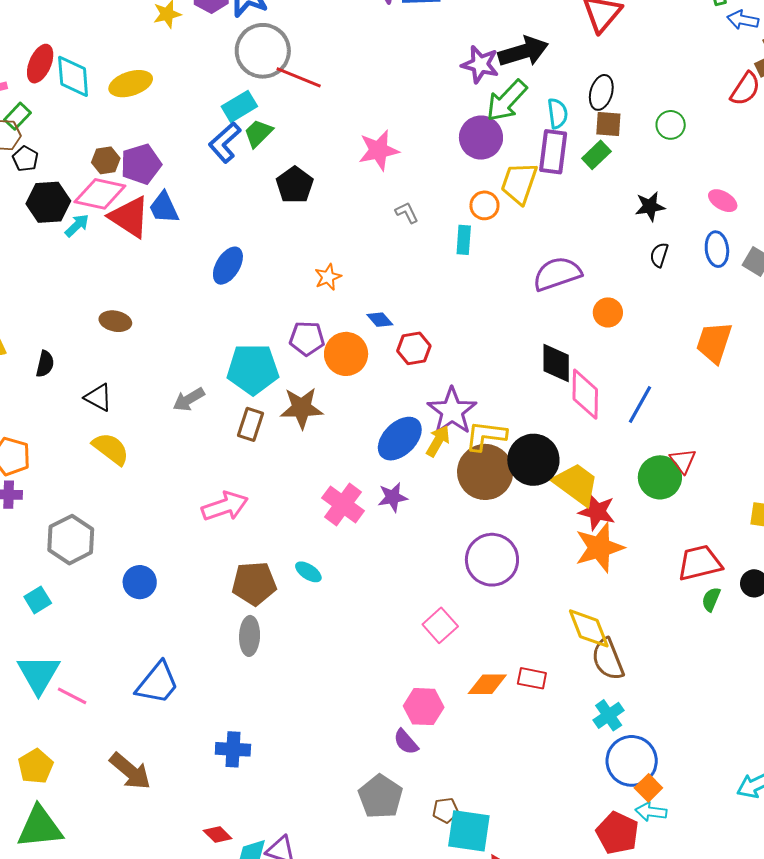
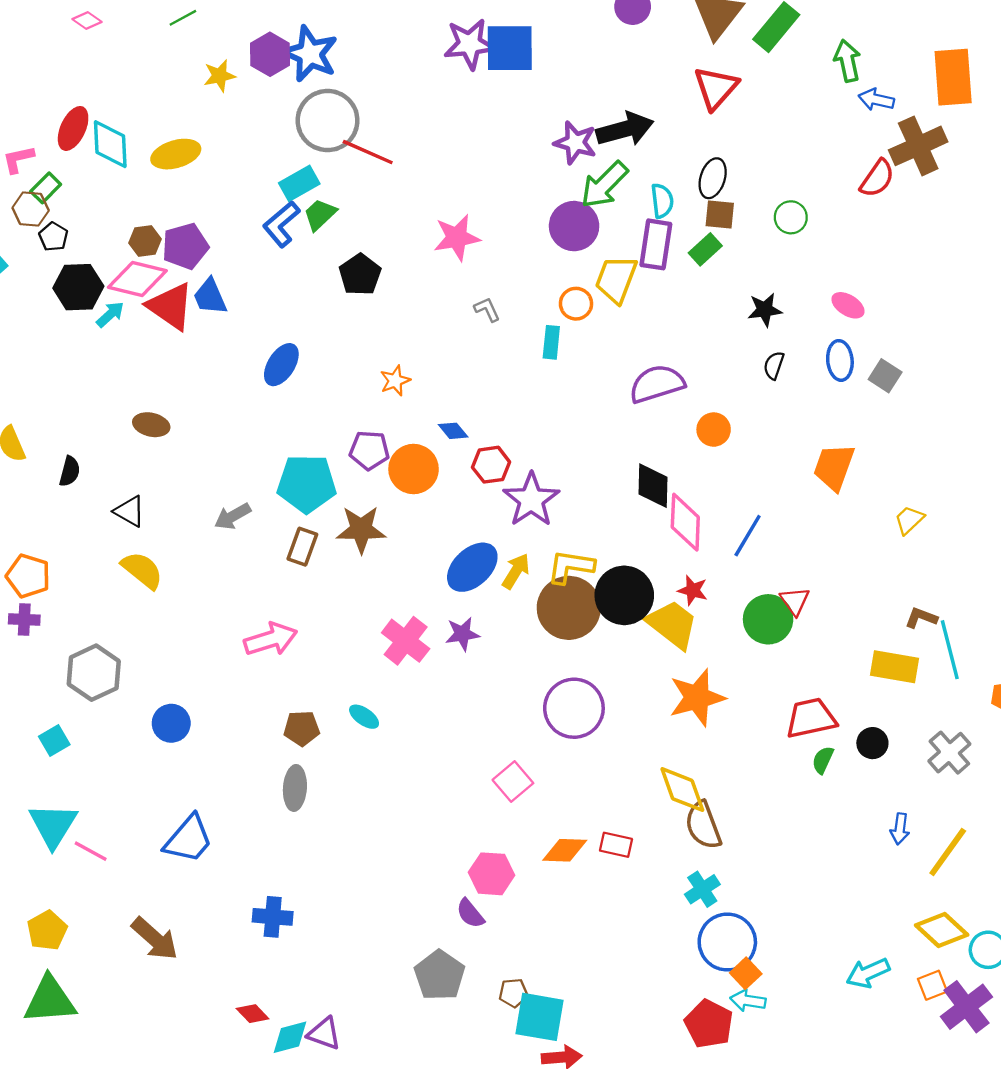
purple star: (452, 411) -> (531, 500), moved
red star: (597, 512) -> (693, 590), moved, size x0.7
brown pentagon: (254, 584) -> (302, 728), size x0.7

